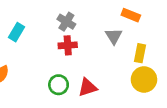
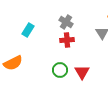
red triangle: (87, 87) -> (82, 72), turned -42

